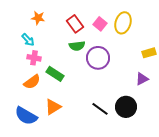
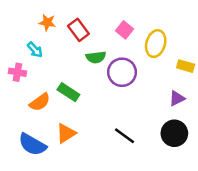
yellow ellipse: (123, 23) -> (156, 44), moved
red rectangle: (75, 24) -> (78, 30), moved
yellow rectangle: (149, 53) -> (186, 66), turned 32
pink cross: (34, 58) -> (17, 72), moved
black circle: (126, 107) -> (174, 133), moved

